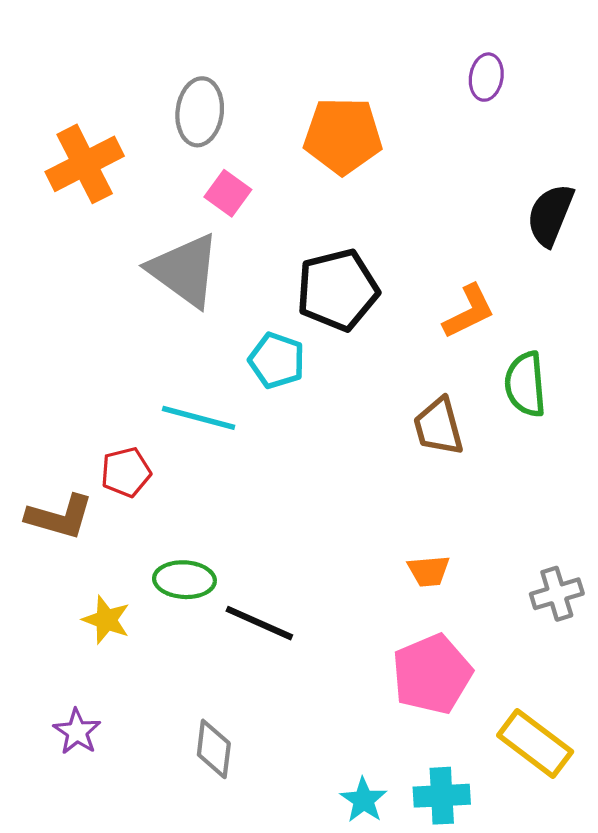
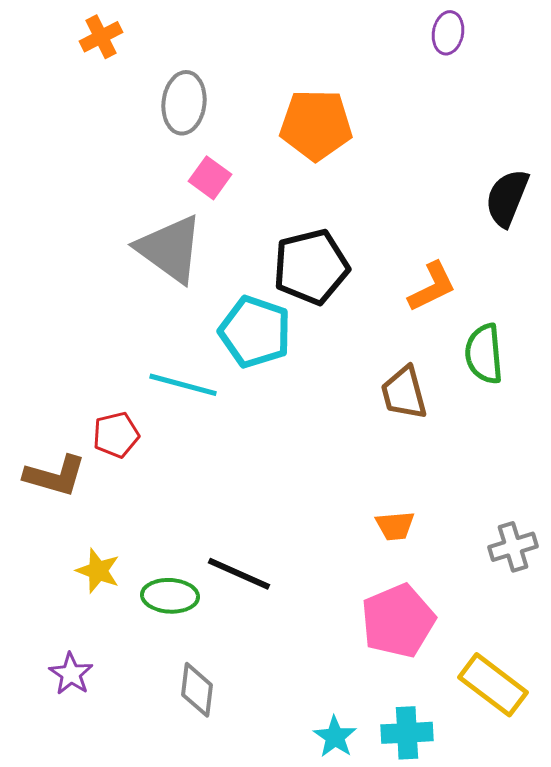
purple ellipse: (486, 77) -> (448, 33), moved
orange cross: (85, 164) -> (101, 37), moved, size x0.6
cyan pentagon: (277, 360) -> (255, 332), size x1.4
green ellipse: (184, 580) -> (170, 596), moved

